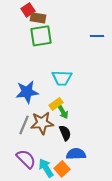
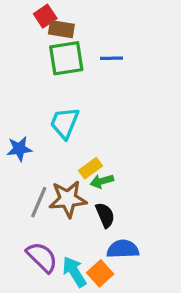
blue line: (97, 36) -> (112, 58), moved
cyan trapezoid: (62, 78) -> (65, 123), moved, turned 110
blue star: (27, 92) -> (19, 149), moved, size x0.7
green arrow: (63, 112) -> (102, 181), turned 104

